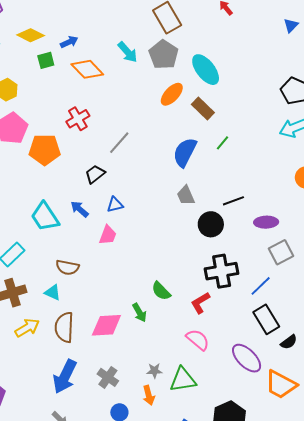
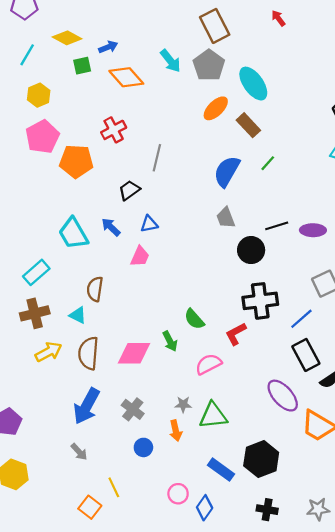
gray line: (119, 143) -> (157, 158), turned -30
purple ellipse: (266, 222) -> (313, 230), moved
brown semicircle: (67, 267) -> (95, 289), turned 85
pink semicircle: (198, 340) -> (208, 364), moved, turned -70

